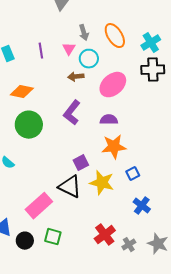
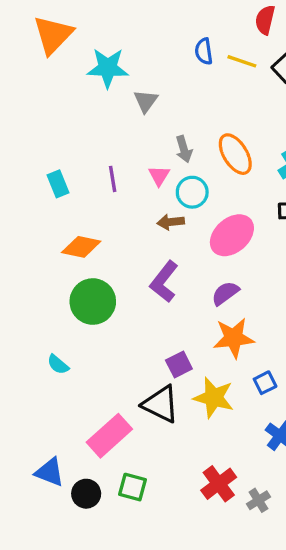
purple semicircle: (109, 120) -> (225, 293), turned -36

